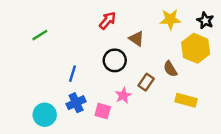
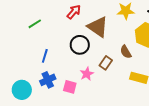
green line: (40, 35) -> (35, 24), moved
brown triangle: (136, 39) -> (98, 27), size x1.6

